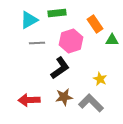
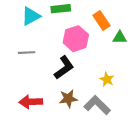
gray line: (37, 43) -> (27, 53), moved

